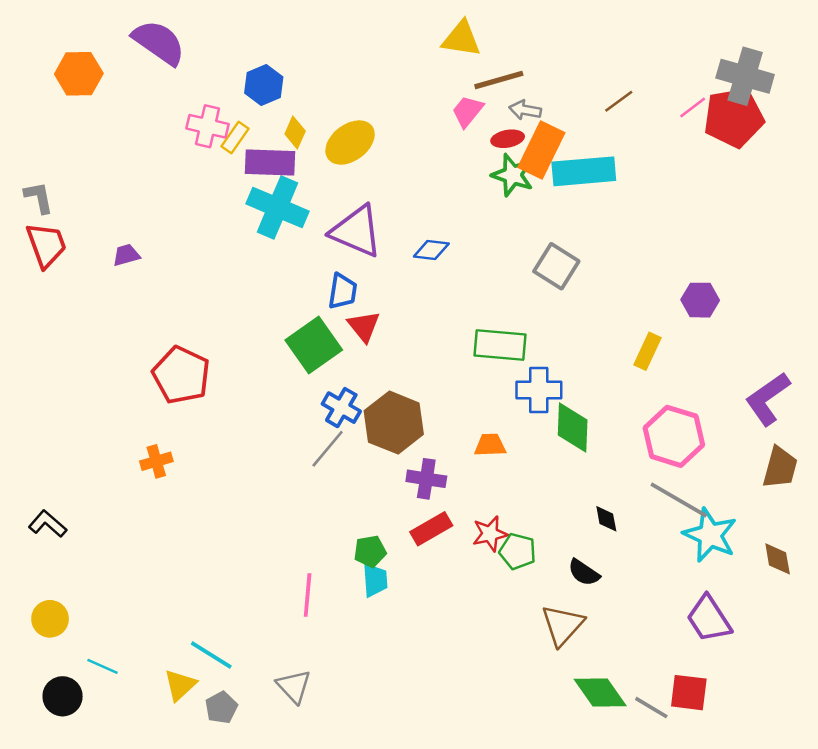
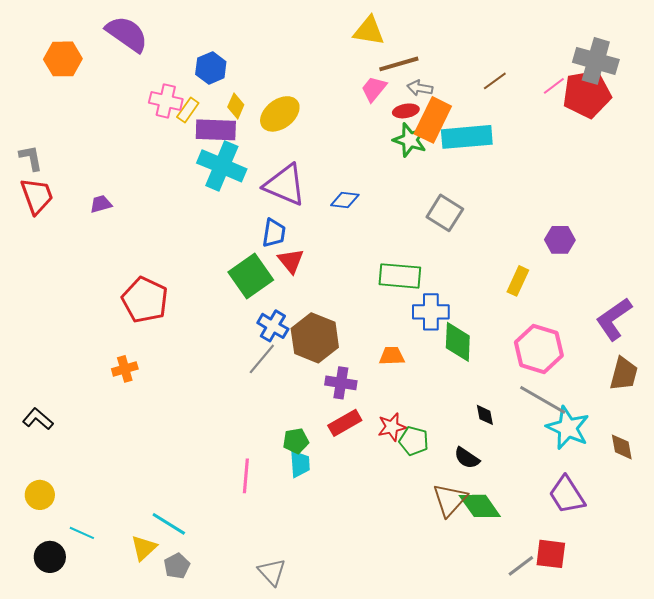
gray triangle: (294, 686) -> (272, 572), moved
green diamond: (600, 693) -> (480, 506), moved
gray line: (651, 708) -> (521, 566), turned -68

